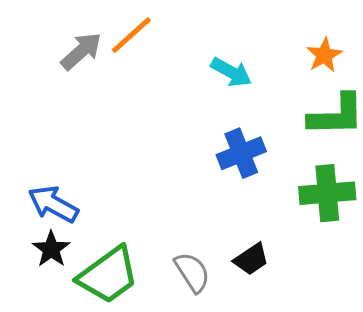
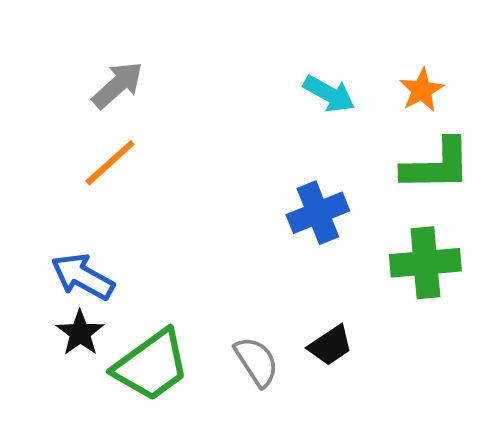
orange line: (131, 35) -> (110, 163), moved
cyan arrow: (231, 72) -> (329, 94), moved

